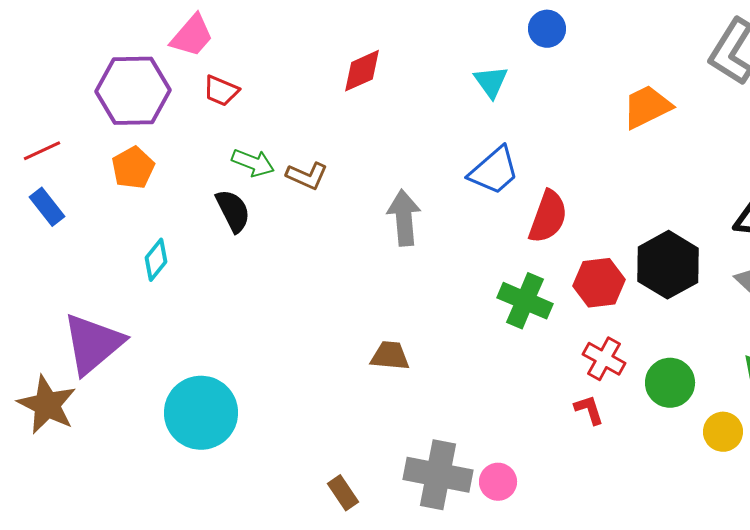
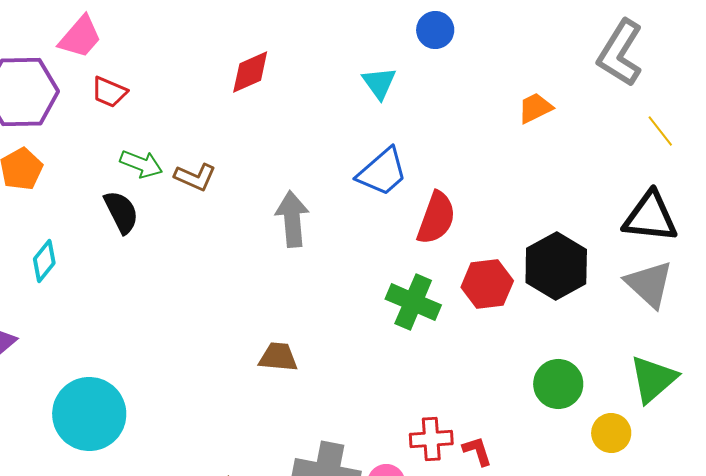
orange trapezoid: (647, 107) -> (535, 108), size x0.7
red cross: (604, 359) -> (431, 439), moved, turned -33
red L-shape: (589, 410) -> (477, 451), moved

